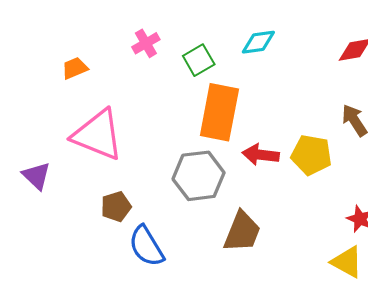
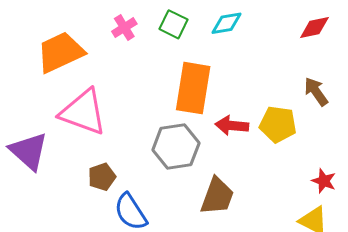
green square: (199, 60) -> (173, 24), moved, turned -32
orange trapezoid: (75, 68) -> (60, 52), size x2.0
purple triangle: (37, 176) -> (29, 151), size x1.5

